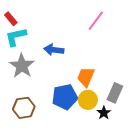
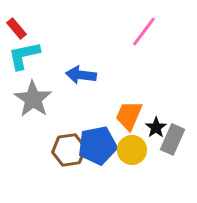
brown hexagon: (24, 108) -> (69, 150), moved
black star: (104, 113) -> (156, 127), moved

